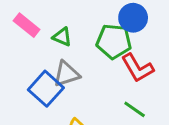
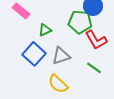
green triangle: (62, 37) -> (45, 30), moved, turned -48
gray triangle: (67, 74) -> (61, 56), moved

